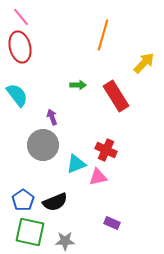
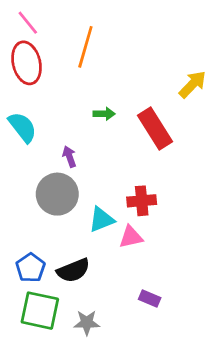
orange line: (103, 35) -> (85, 47), moved
red cross: (106, 150) -> (142, 201), turned -30

